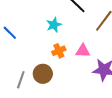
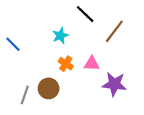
orange cross: (59, 51) -> (66, 64), turned -32

